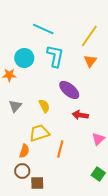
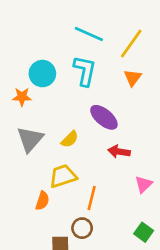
cyan line: (43, 29) -> (89, 34), moved
gray triangle: (15, 106) -> (30, 139), size x1.5
yellow semicircle: (44, 106) -> (70, 139), turned 72
brown circle: (22, 171) -> (82, 228), moved

